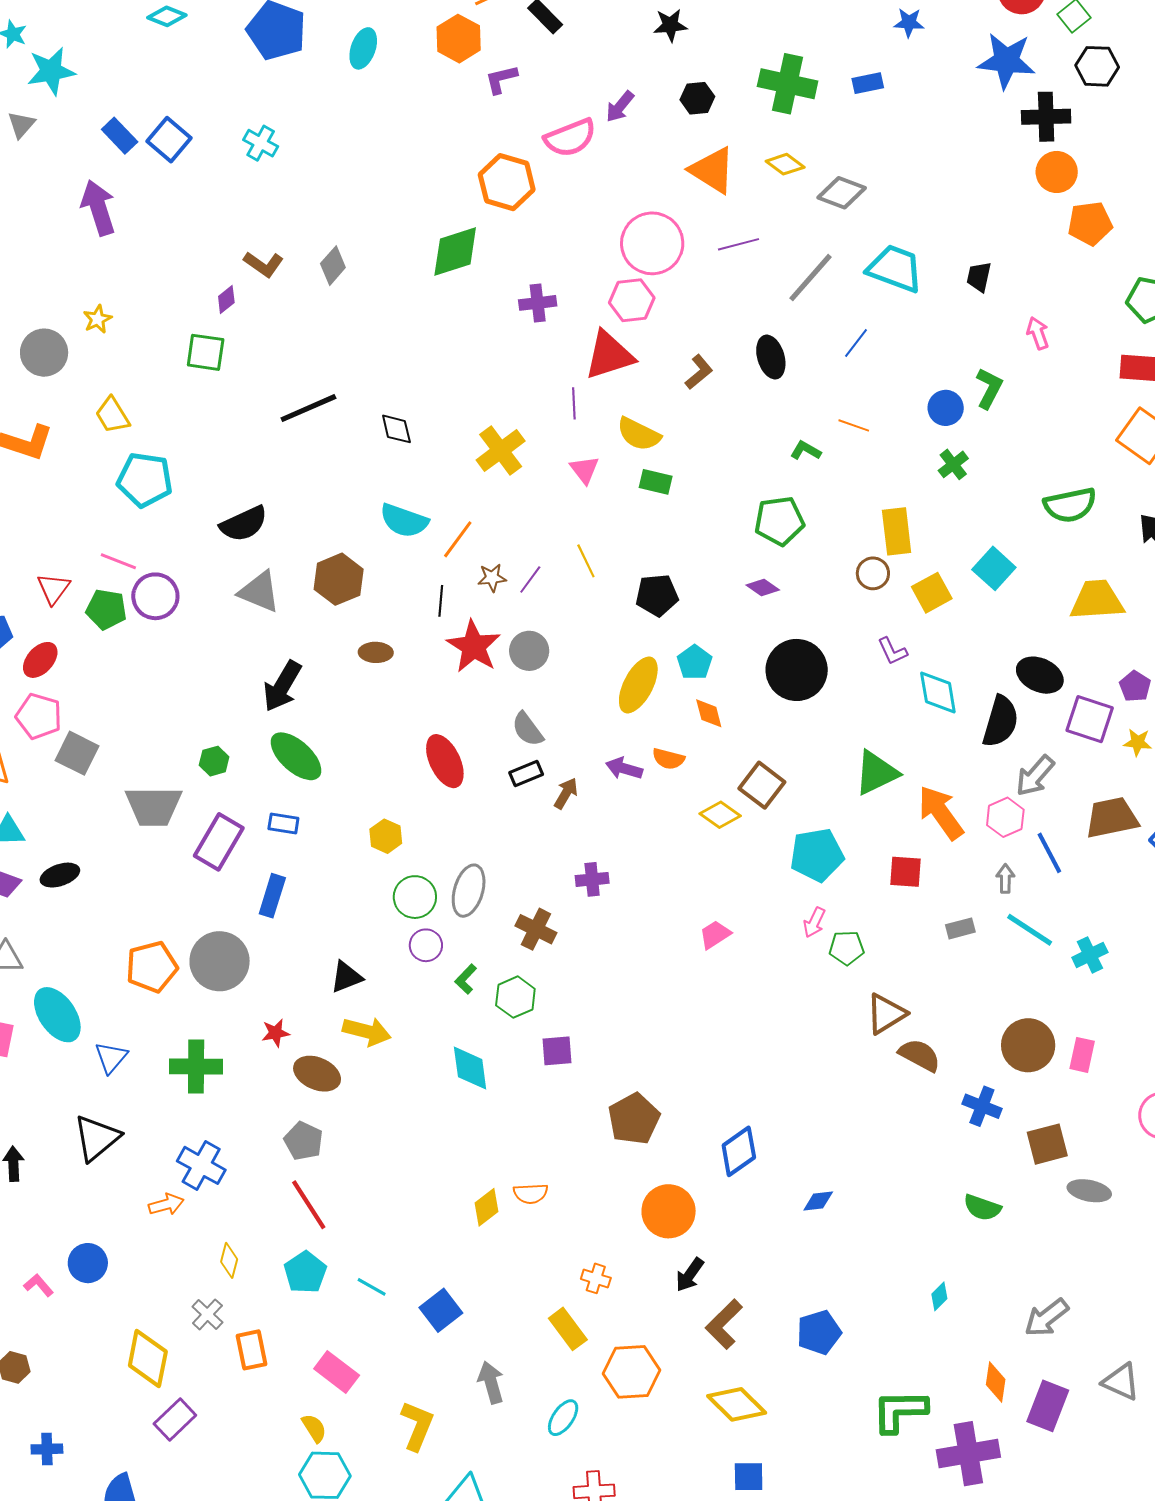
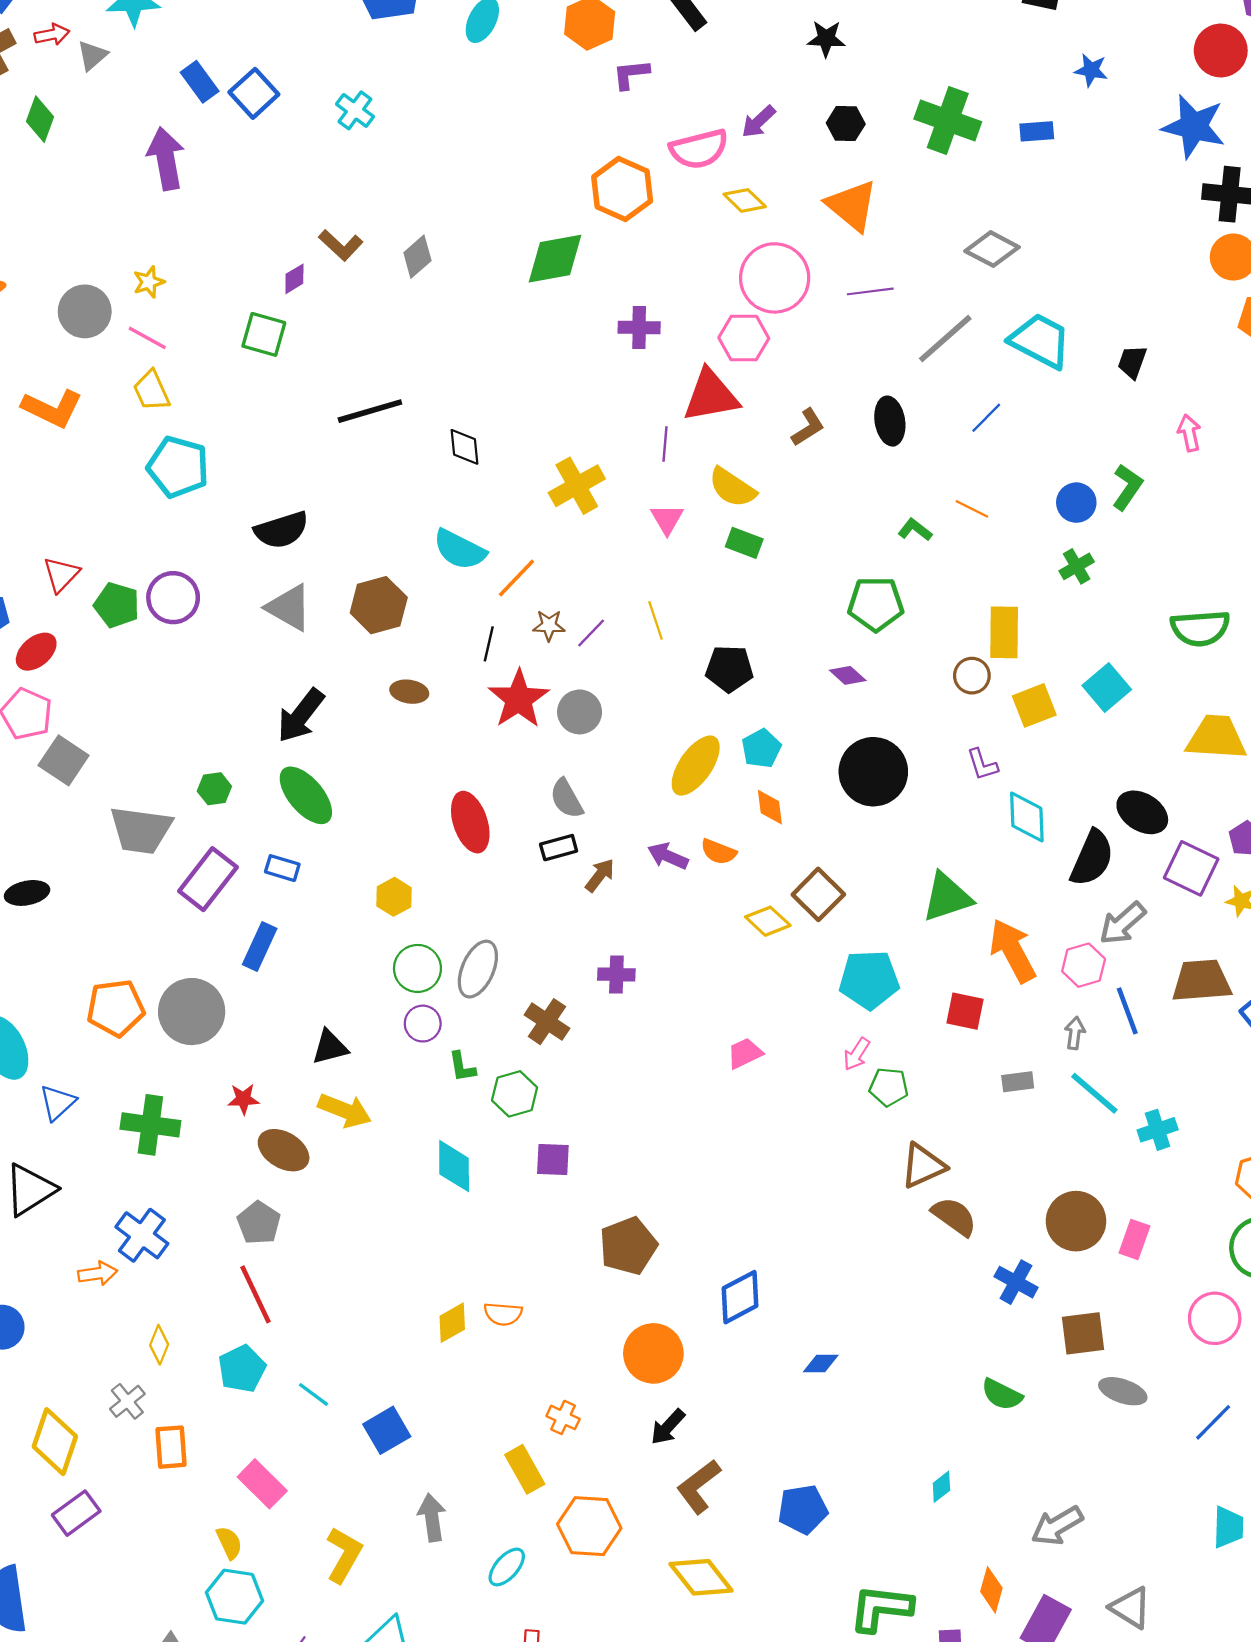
yellow diamond: (785, 164) -> (745, 200), moved
pink line: (118, 561) -> (147, 338), moved
green L-shape: (466, 979) -> (462, 1067), turned -60

